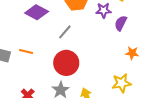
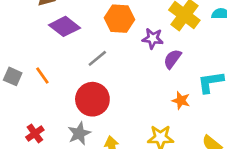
orange line: (26, 51) -> (42, 76), turned 32

